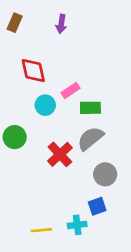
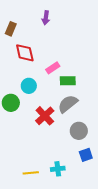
brown rectangle: (15, 23) -> (11, 29), moved
cyan circle: (45, 105) -> (29, 86), moved
blue square: (97, 206) -> (86, 155), moved

